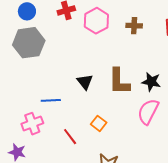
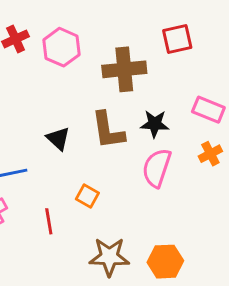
brown cross: (134, 26) -> (124, 69), moved, size x1.8
red line: (70, 137) -> (49, 221), turned 36

